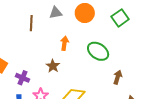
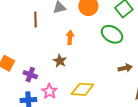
green ellipse: (98, 51) -> (112, 34), moved
brown arrow: (118, 77) -> (125, 68), turned 64

